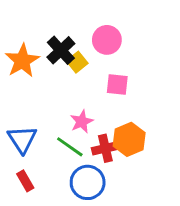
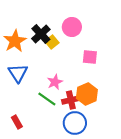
pink square: (117, 84) -> (90, 57), moved
blue triangle: (22, 139) -> (18, 73), moved
blue circle: (88, 182) -> (75, 123), moved

